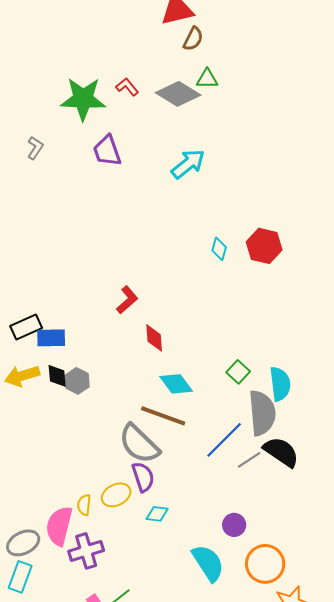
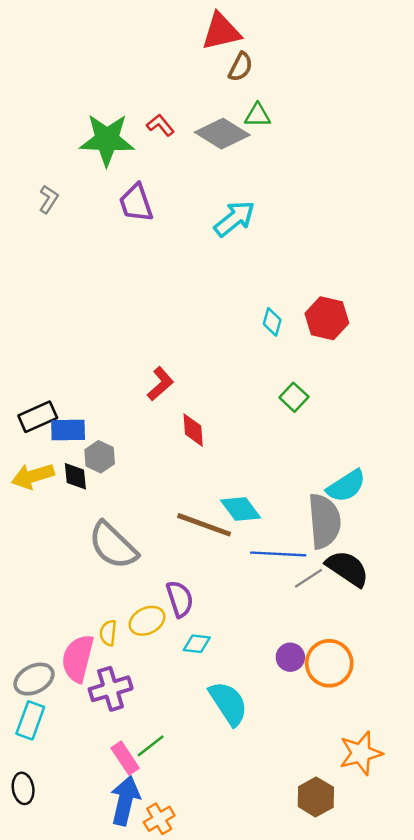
green square: (238, 372) -> (294, 397), moved
gray hexagon: (77, 381) -> (100, 457), moved
cyan diamond: (176, 384) -> (241, 509), moved
cyan semicircle: (280, 384) -> (346, 486), turned 64
blue line: (224, 440) -> (278, 554), turned 48
gray semicircle: (139, 444) -> (113, 545), moved
cyan semicircle: (208, 563) -> (228, 703), moved
orange circle: (265, 564) -> (329, 663), moved

